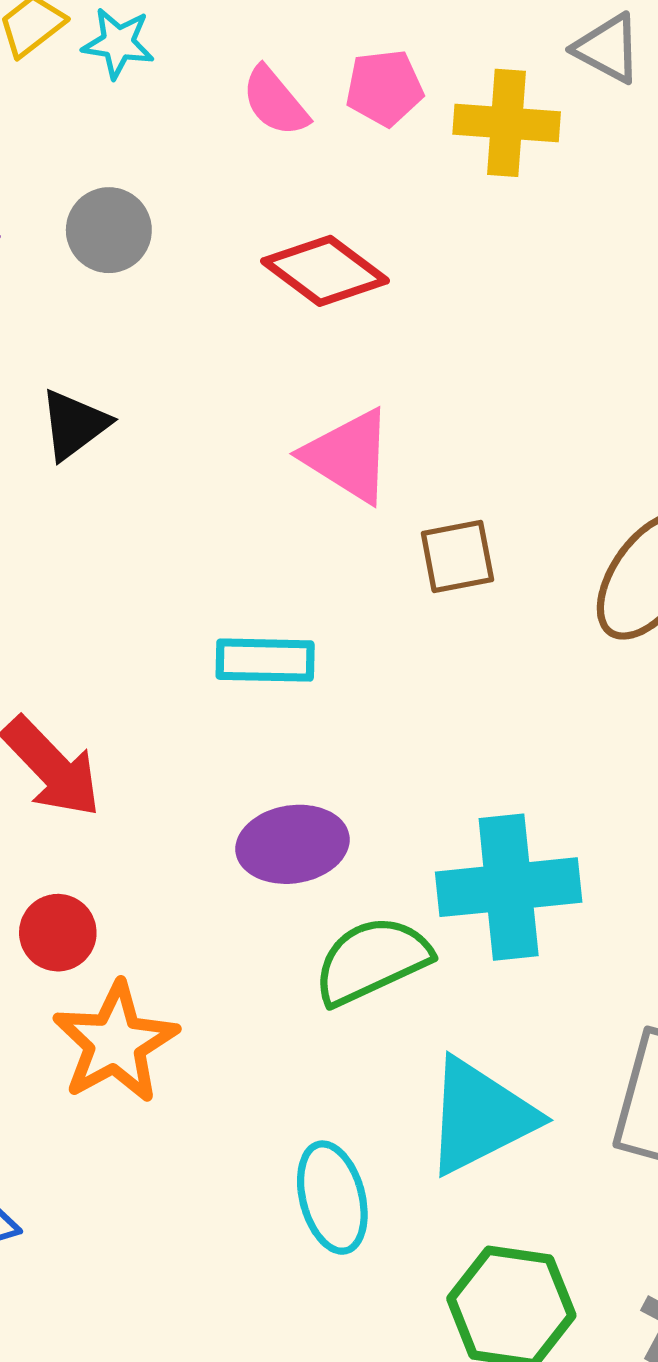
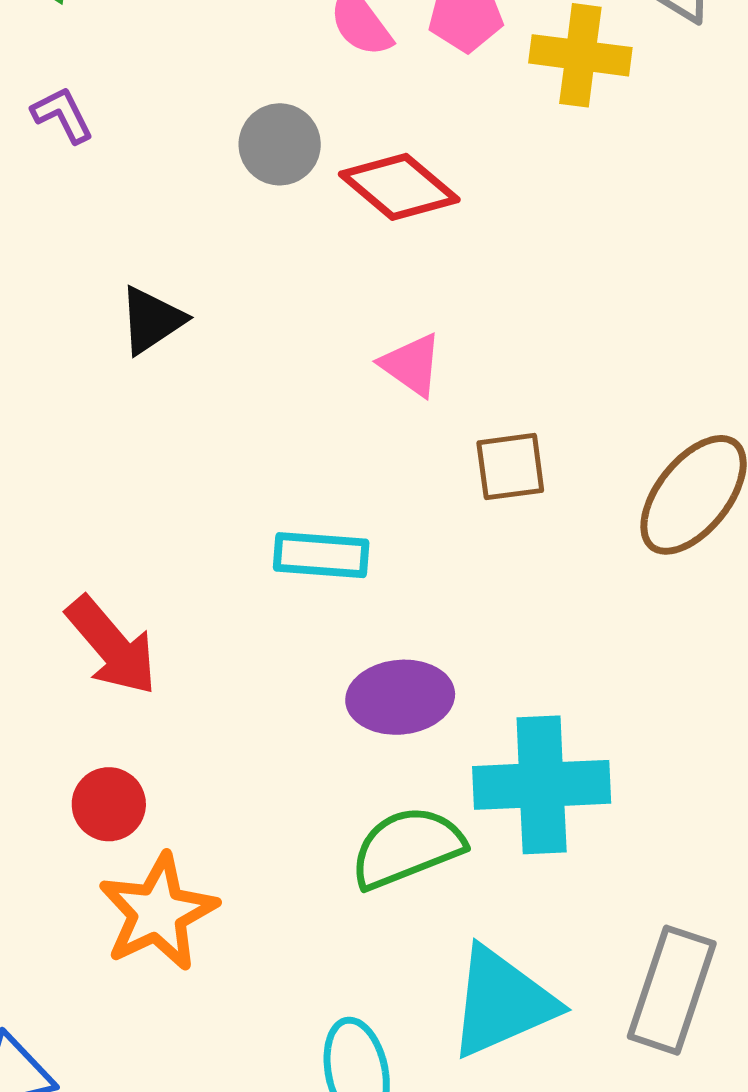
gray circle: (109, 230) -> (280, 144), moved
pink triangle: (348, 456) -> (412, 365), size x0.7
purple ellipse: (293, 844) -> (400, 697), moved

